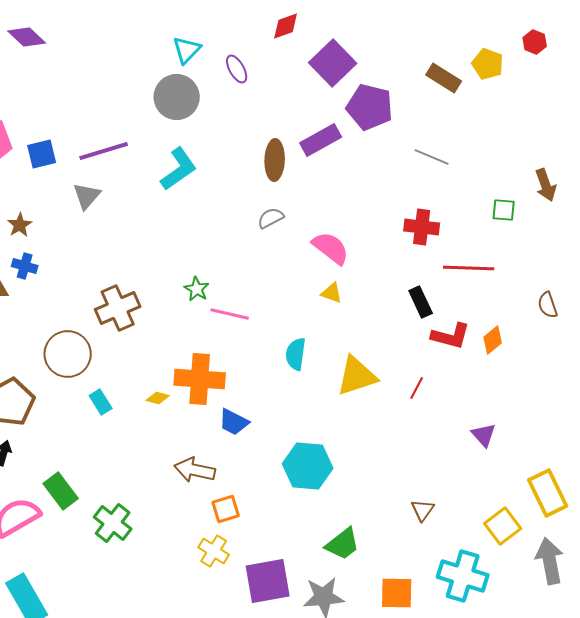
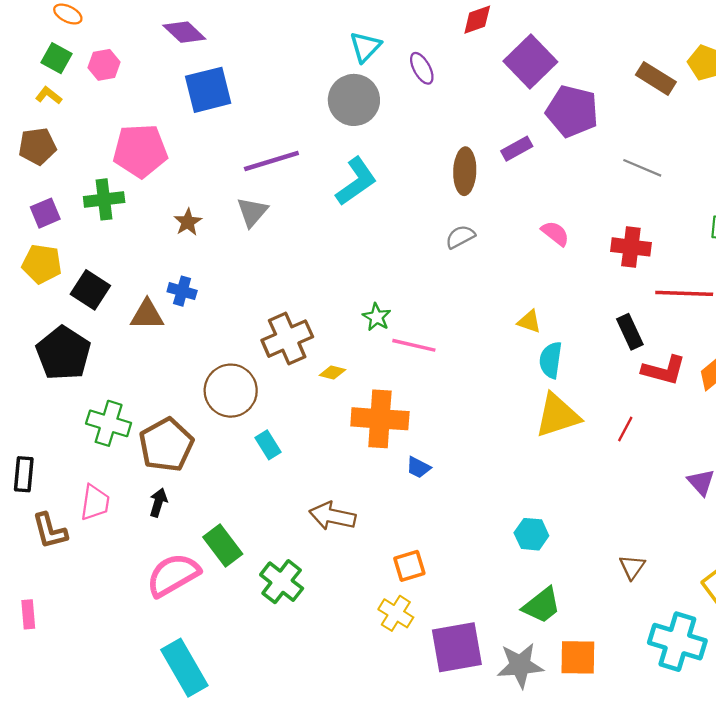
purple rectangle: (321, 140) -> (517, 149), size x0.7
blue square: (42, 154) -> (208, 90), moved, size x1.4
brown star: (20, 225) -> (188, 222), moved
pink semicircle: (331, 248) -> (555, 233), moved, size x0.7
cyan semicircle: (296, 354) -> (551, 360), moved
yellow diamond: (158, 398) -> (332, 372), moved
blue trapezoid: (234, 422) -> (418, 467), size x0.7
cyan hexagon: (308, 466) -> (531, 534), moved, size x0.6
brown arrow: (195, 470) -> (332, 516), moved
orange square: (397, 593) -> (578, 657), moved

